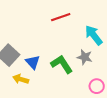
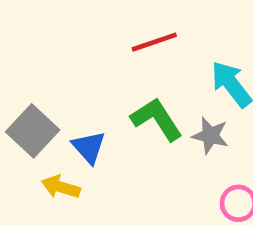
green L-shape: (62, 64) -> (157, 119), moved

